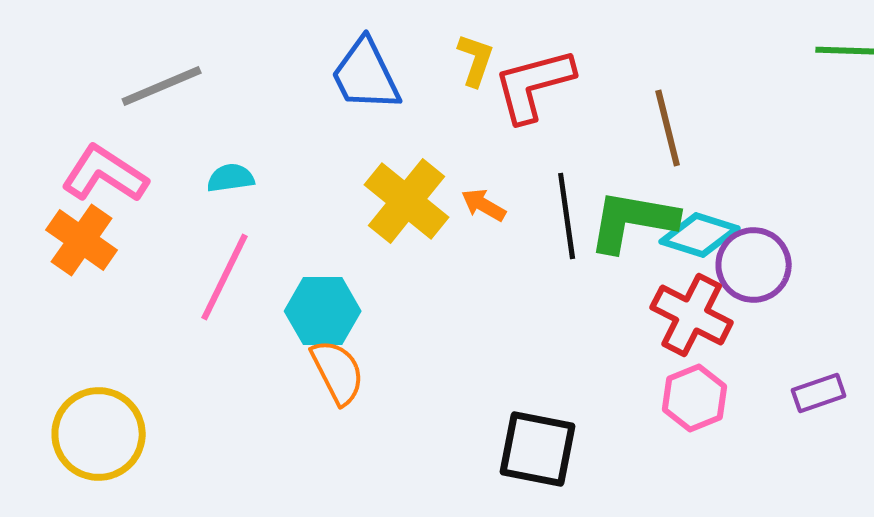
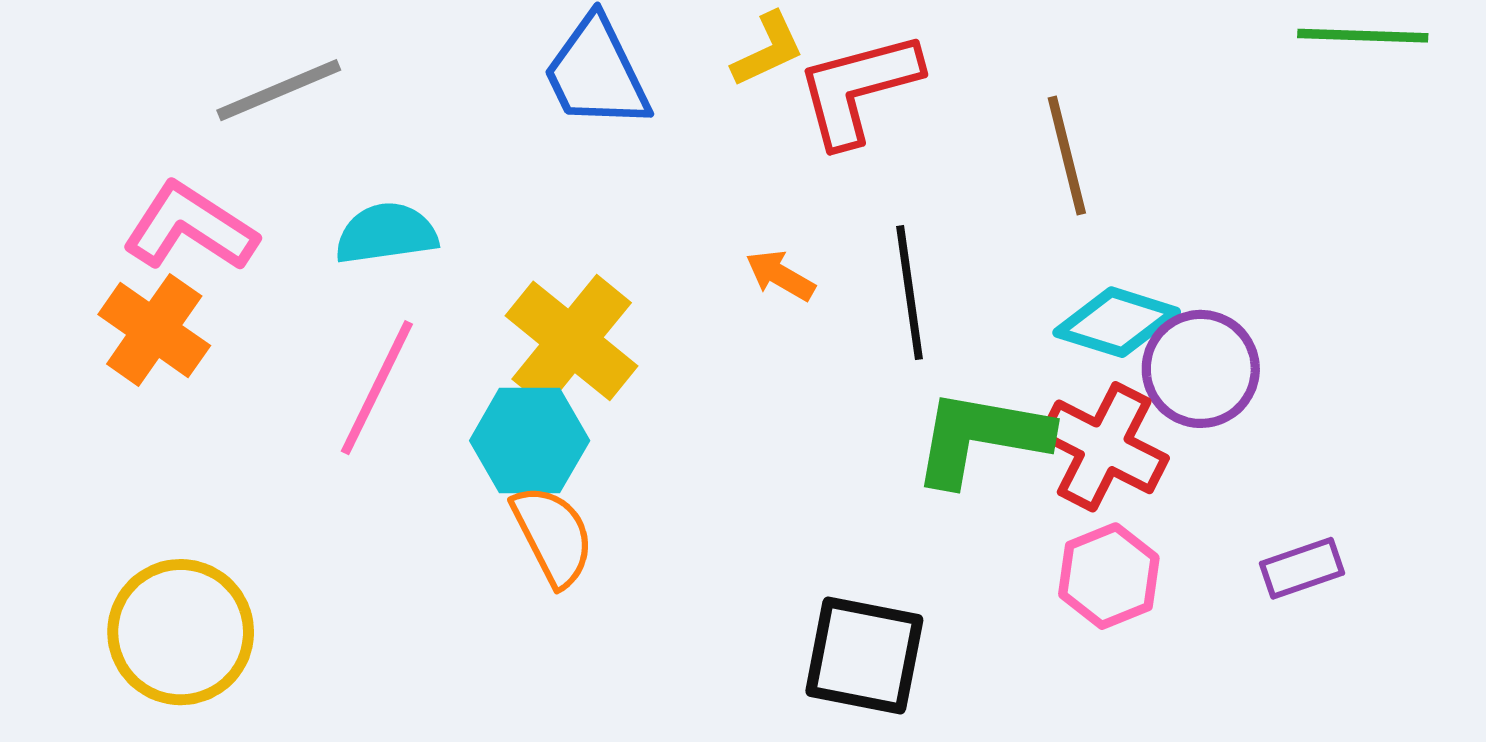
yellow L-shape: (476, 60) -> (768, 50), turned 46
cyan semicircle: (231, 178) -> (386, 233), size x1.4
yellow cross: (407, 201) -> (572, 341), moved
green L-shape: (633, 221) -> (981, 437), moved

